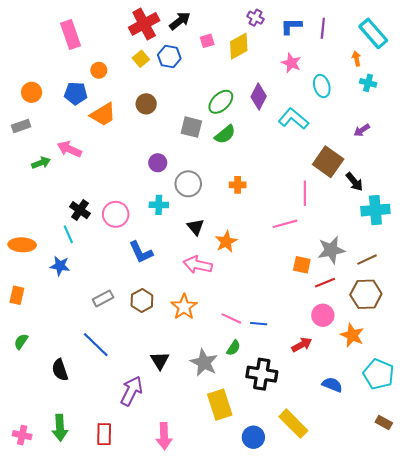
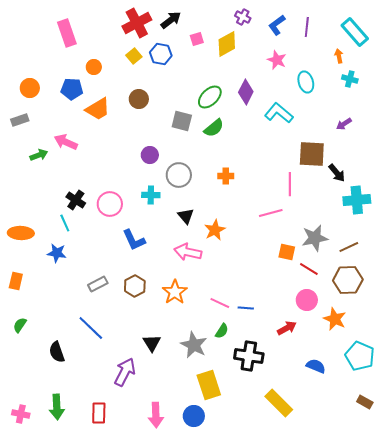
blue L-shape: (291, 26) -> (277, 25), turned -35
brown square: (328, 162) -> (312, 154), turned -32
red line: (325, 283) -> (309, 269), turned 54
blue circle: (253, 437) -> (194, 416), moved

